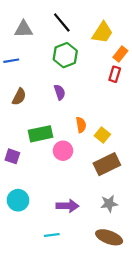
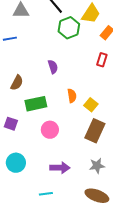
green hexagon: (65, 55) -> (69, 28), moved
red rectangle: (115, 74) -> (102, 60), moved
brown semicircle: (19, 97) -> (17, 83), moved
pink circle: (63, 151) -> (50, 130), moved
brown rectangle: (107, 164) -> (95, 131), turned -40

